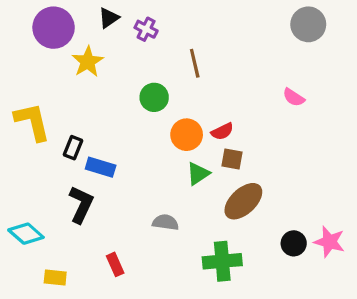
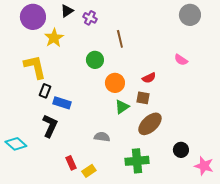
yellow L-shape: (32, 122) -> (35, 67), moved
red semicircle: (222, 131) -> (149, 78), moved
pink star: (329, 242) -> (204, 166), moved
yellow rectangle: (55, 277) -> (89, 171), moved, turned -40

